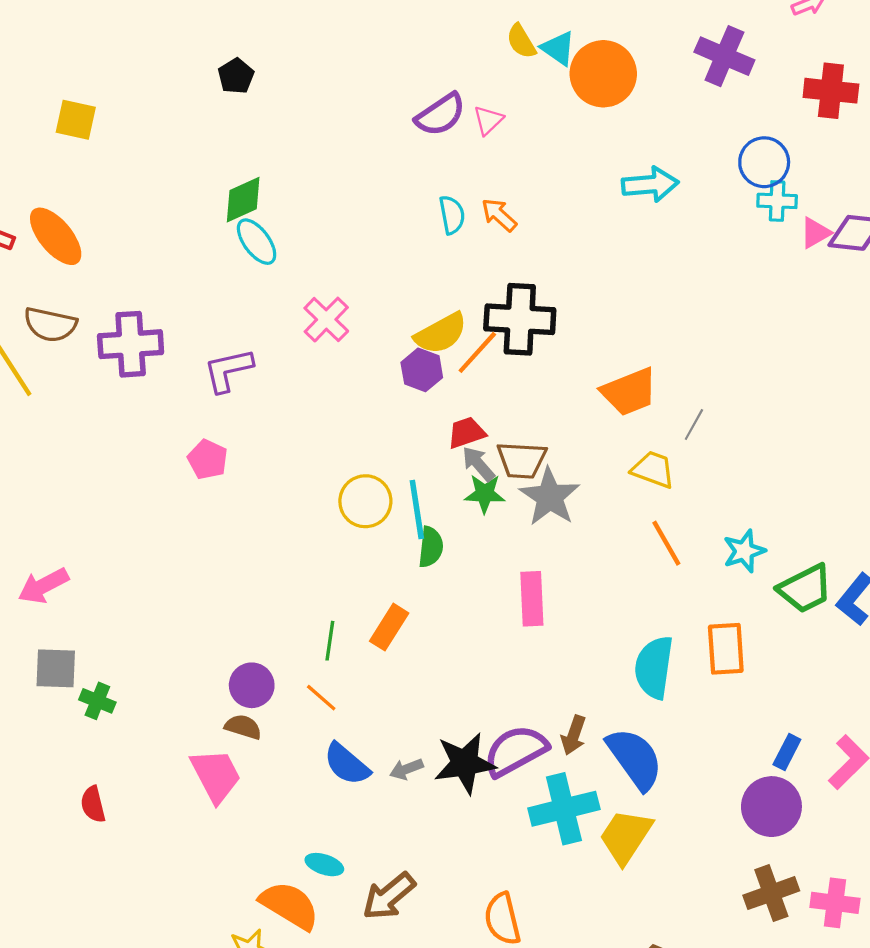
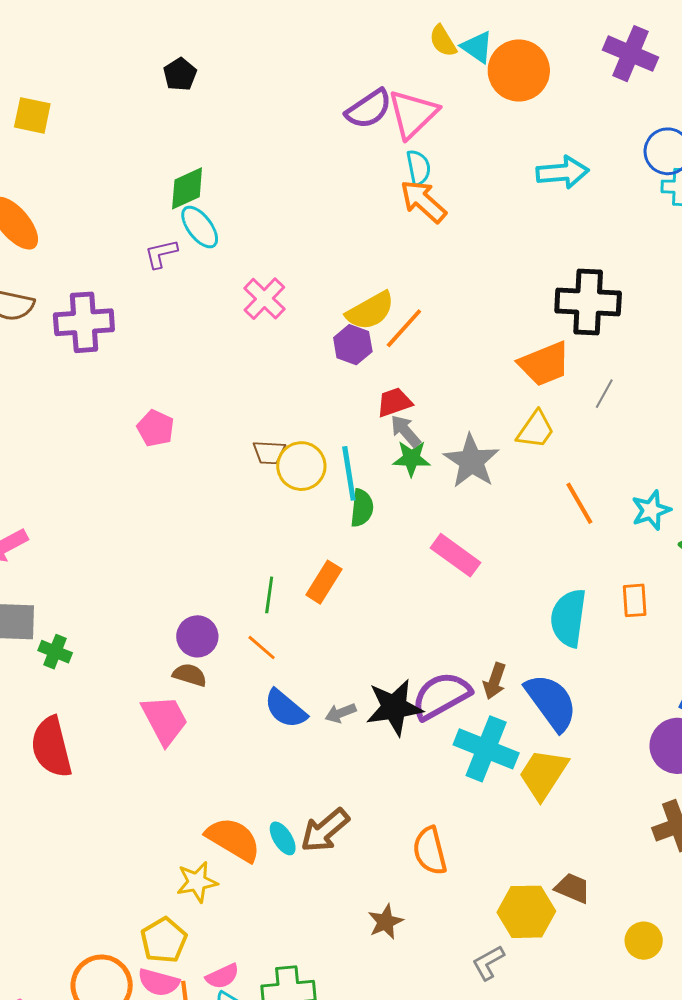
pink triangle: (488, 120) -> (413, 114), size x1.8
cyan semicircle: (452, 215) -> (418, 168), moved
orange arrow: (499, 215) -> (423, 201), size x1.4
black cross: (520, 319) -> (588, 302), moved
purple L-shape: (228, 370) -> (161, 254), moved, size x0.7
brown trapezoid: (522, 460) -> (269, 452), moved, size x0.7
yellow trapezoid: (653, 469) -> (536, 430), moved, turned 105
pink rectangle: (532, 599) -> (455, 555), turned -51
orange rectangle: (726, 649) -> (635, 600), size x0.7
red semicircle: (93, 804) -> (51, 747), size x1.8
cyan cross: (564, 809) -> (486, 749), turned 36
cyan ellipse: (324, 865) -> (283, 838), moved, turned 40

